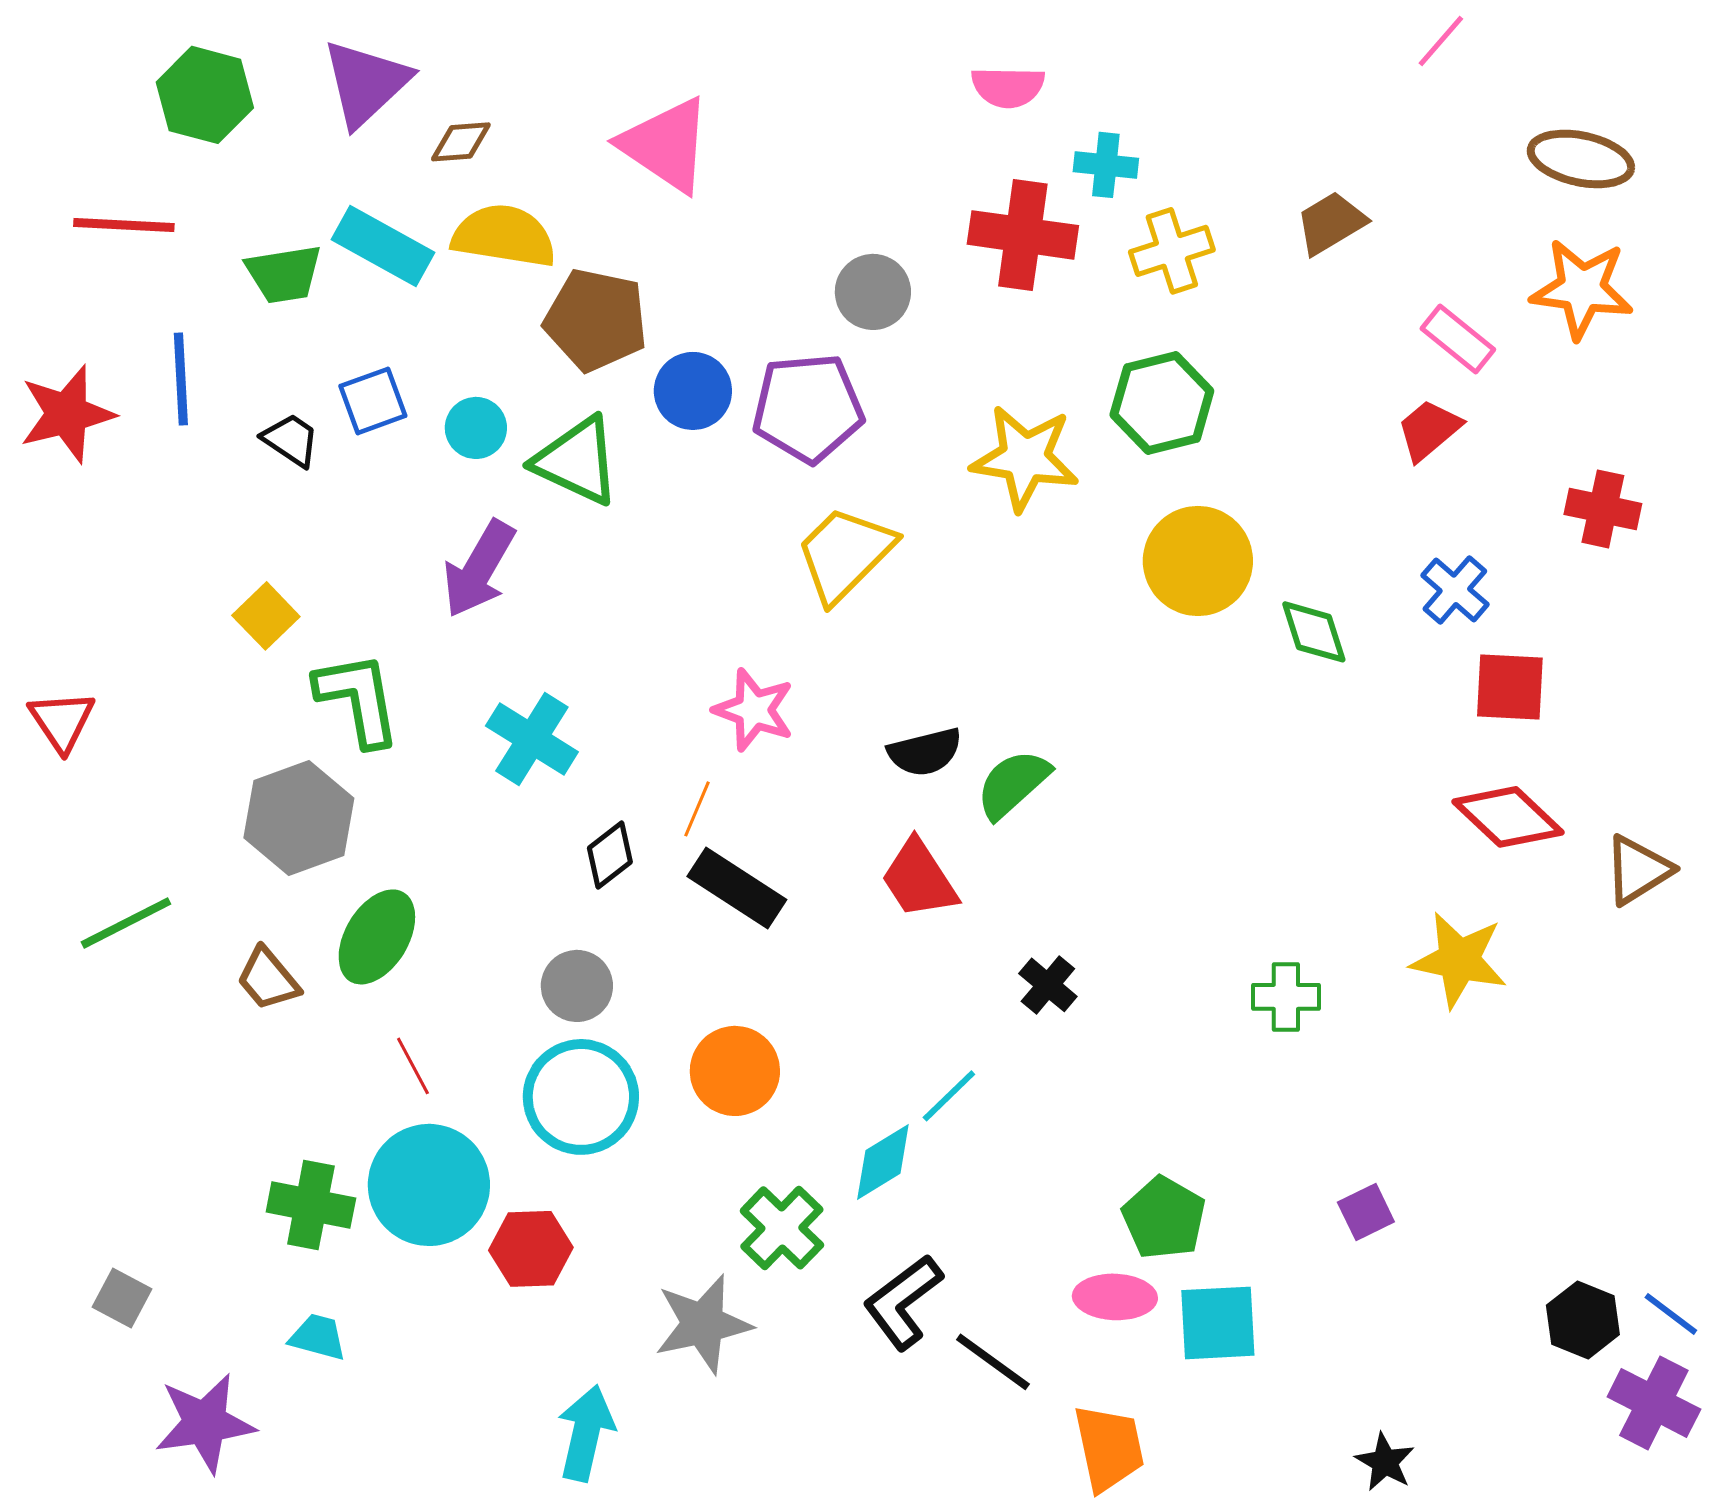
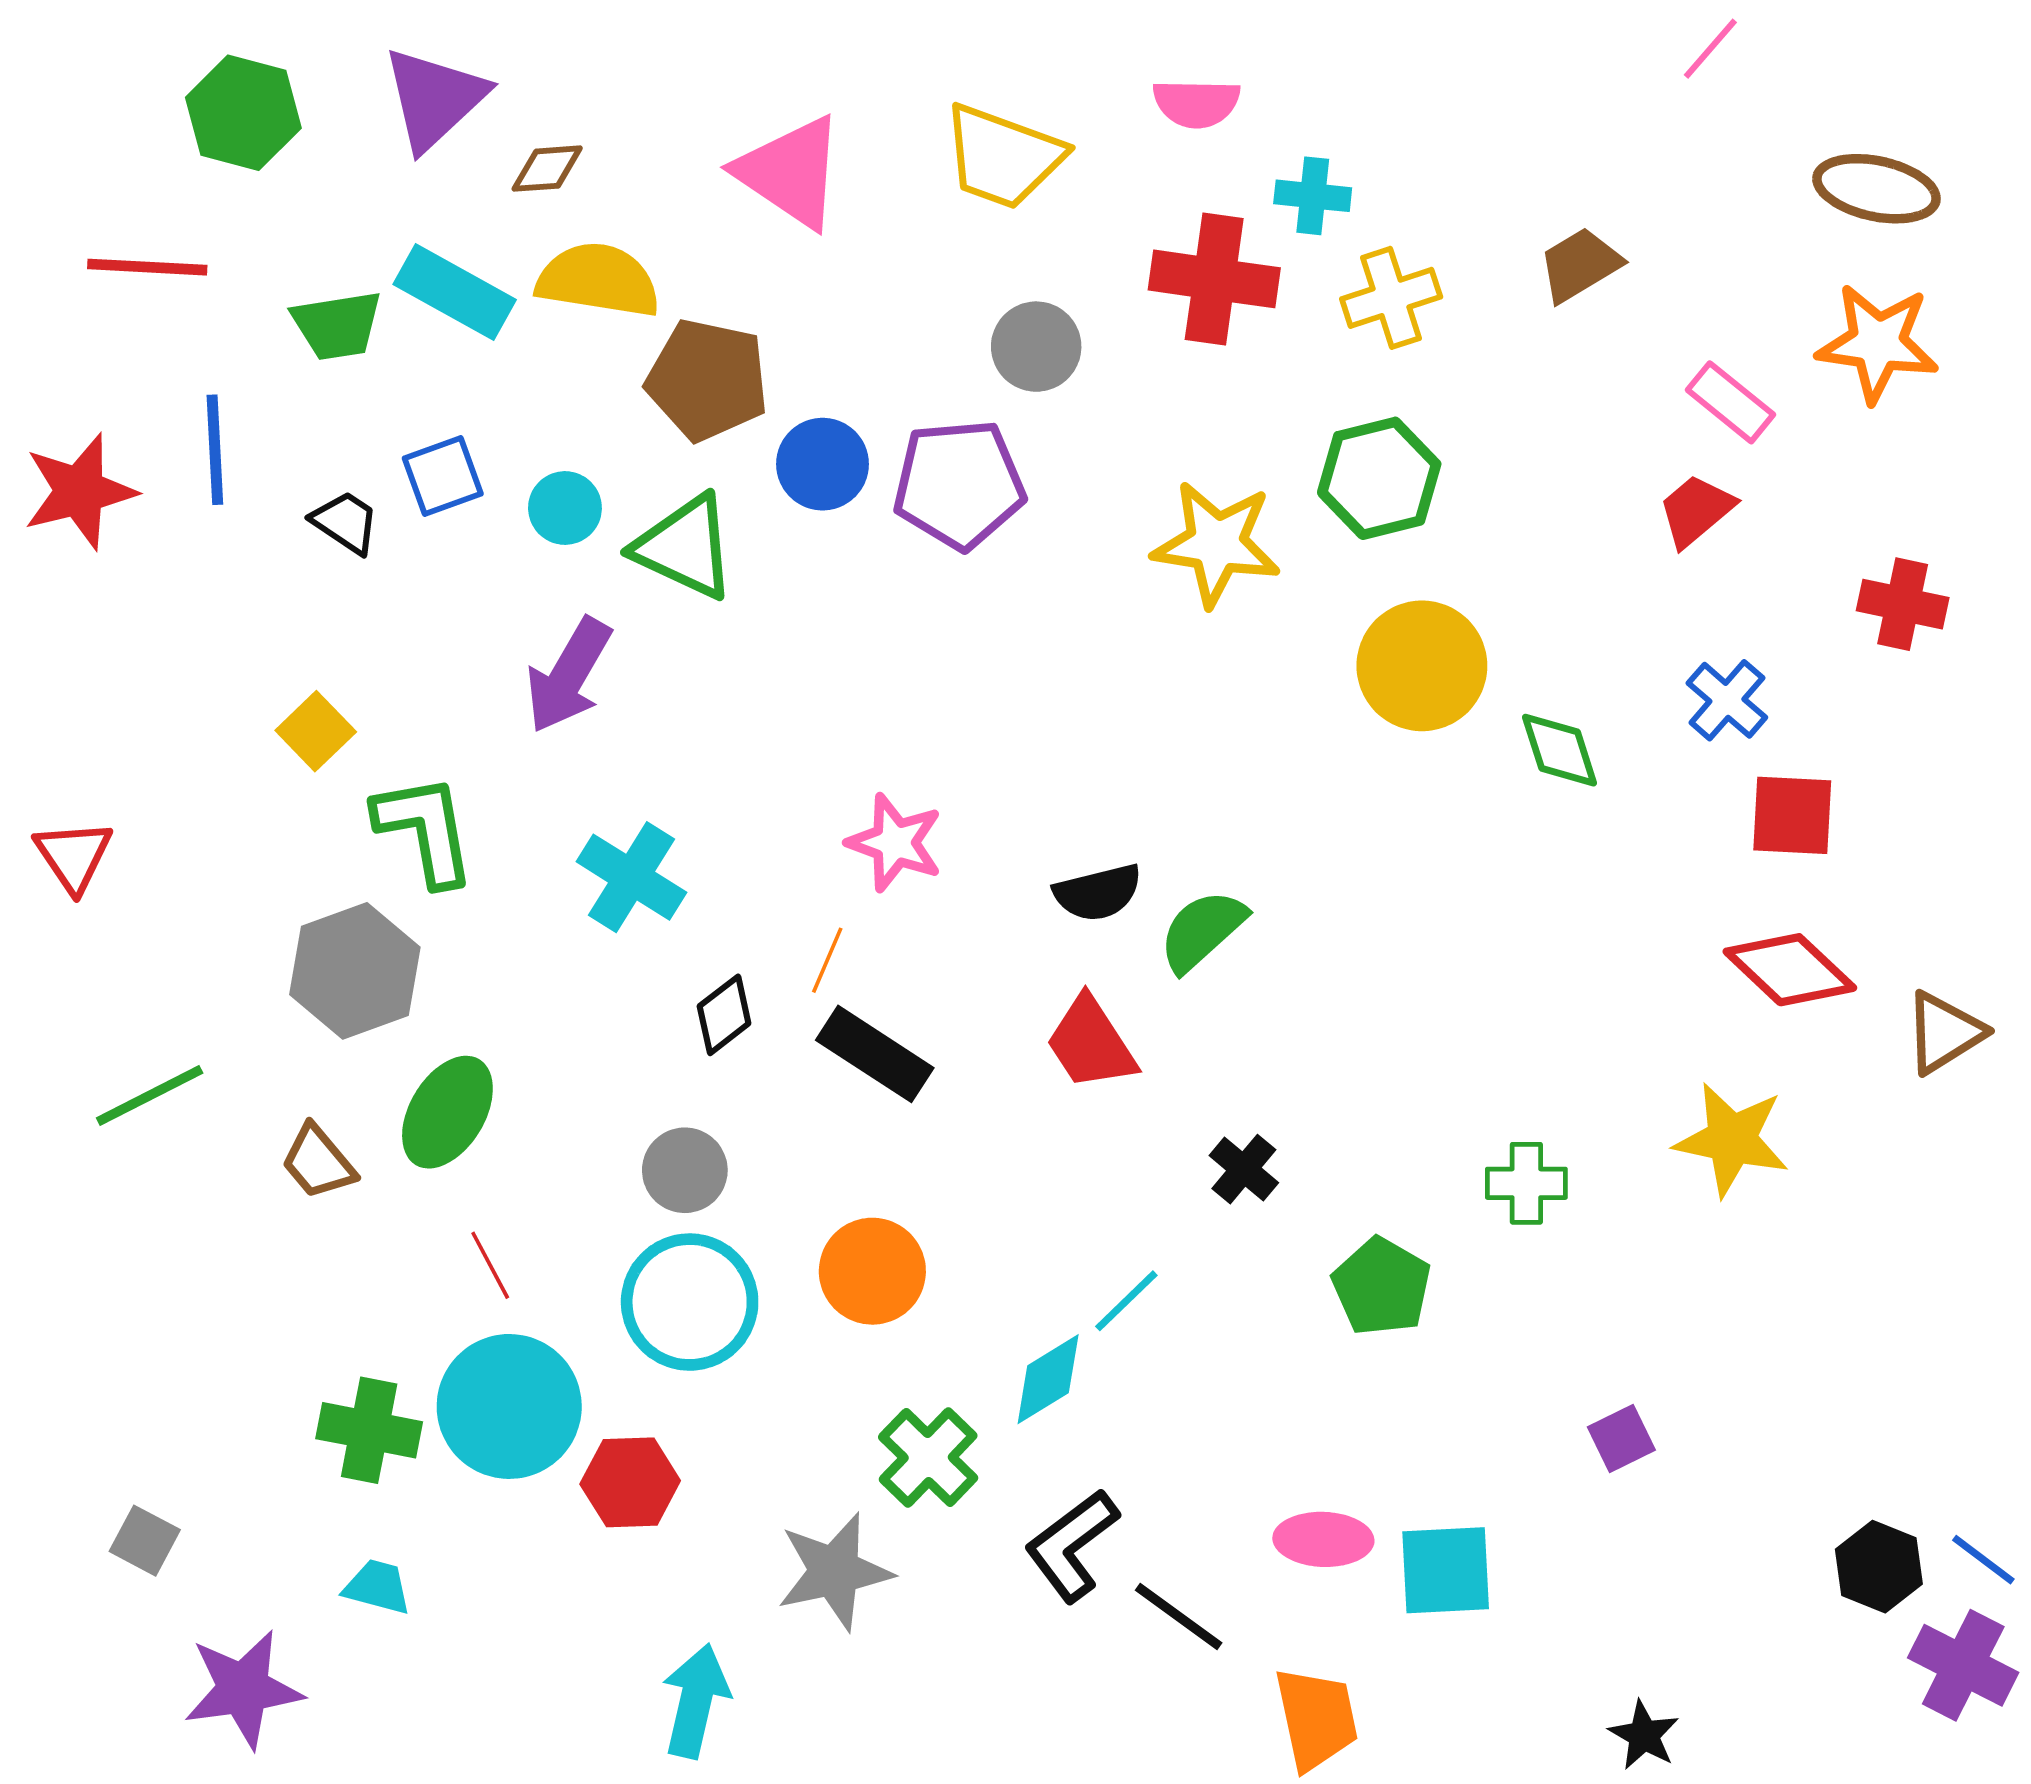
yellow trapezoid: (845, 554) -> (1003, 157), moved, turned -115
green pentagon: (1164, 1218) -> (1382, 1287), moved

